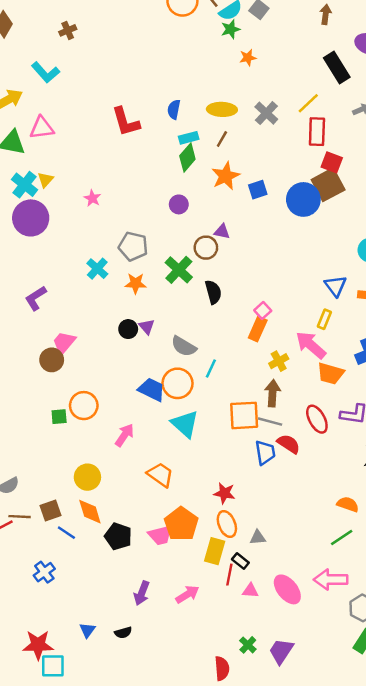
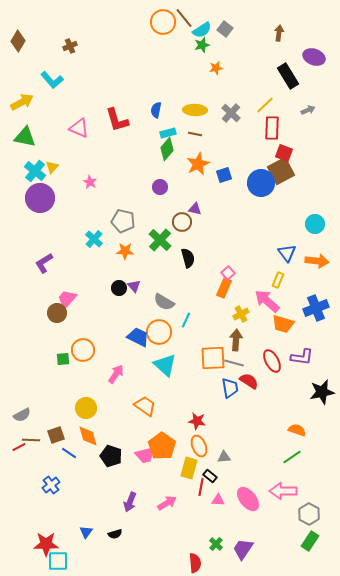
pink triangle: (42, 128) -> (79, 128), moved, turned 30
brown line: (222, 139) -> (195, 134), turned 72

